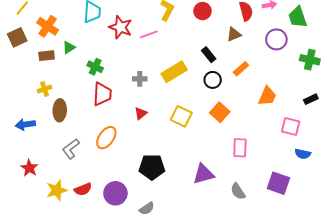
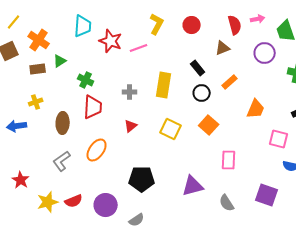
yellow rectangle: (174, 72) -> (164, 85), turned -50
brown ellipse: (60, 110) -> (63, 123), moved
blue arrow: (25, 124) -> (17, 126), moved

